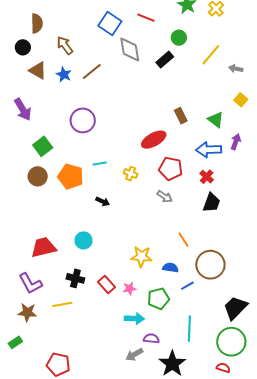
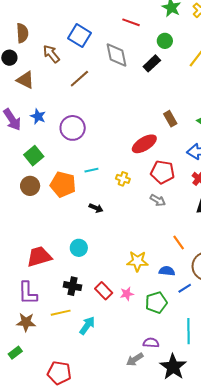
blue square: (110, 24) -> (80, 36), moved
blue star: (64, 74) -> (38, 116), moved
purple L-shape: (30, 283) -> (28, 293), turned 30
cyan arrow: (134, 319) -> (87, 326), moved, turned -54

